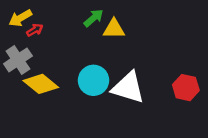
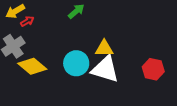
yellow triangle: (114, 29) -> (104, 48), moved

